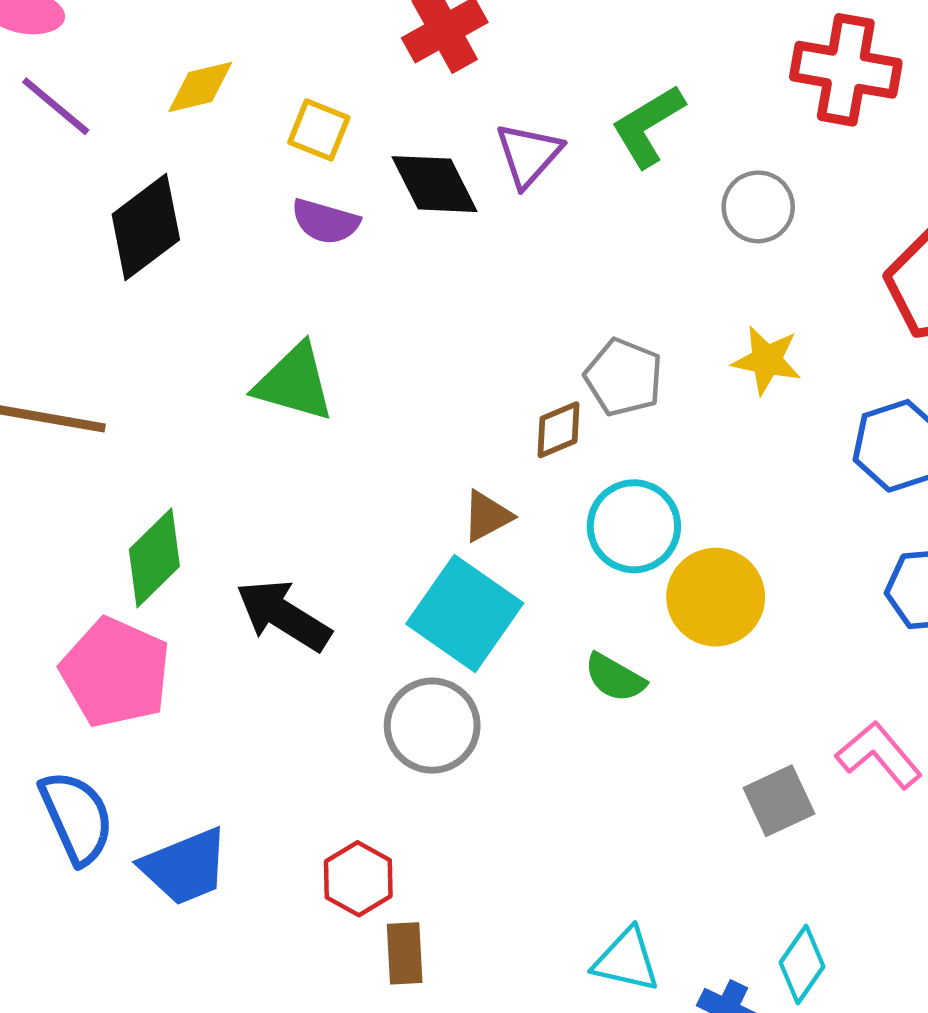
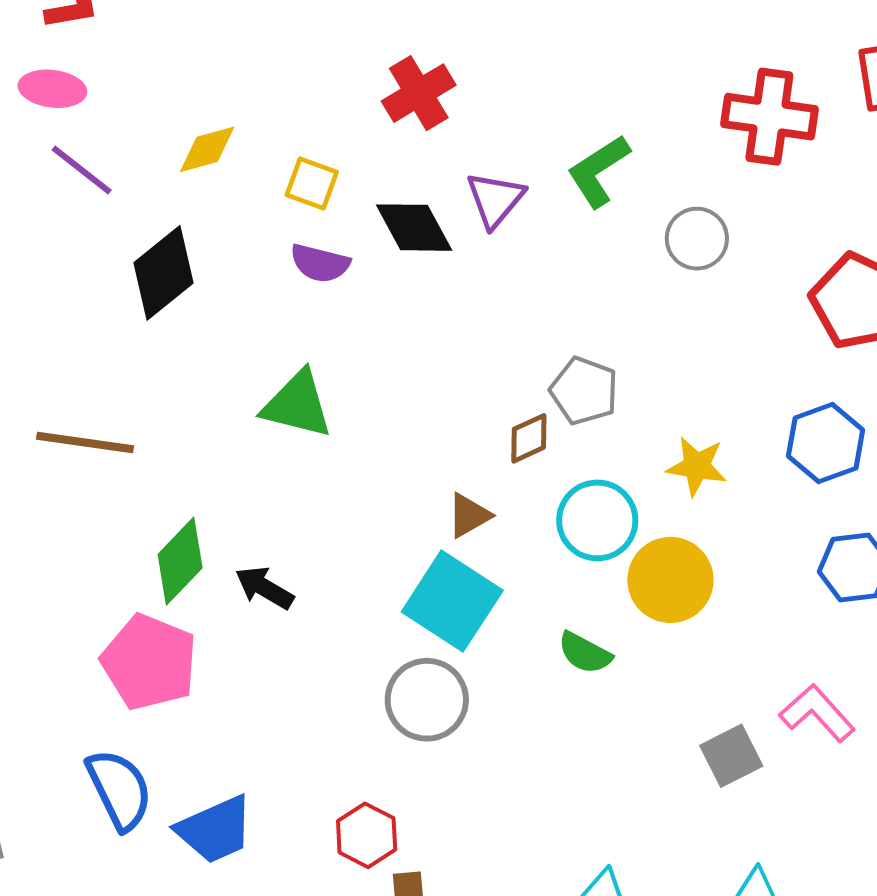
yellow star: (767, 360) -> (697, 466), moved
black arrow: (283, 615) -> (264, 588), moved, size x0.7

